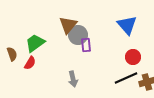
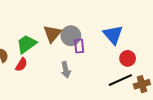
brown triangle: (68, 25) -> (52, 34), moved
blue triangle: (127, 25) -> (113, 35), moved
gray arrow: (73, 79) -> (66, 70), moved

